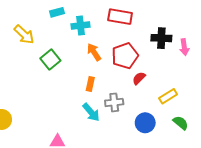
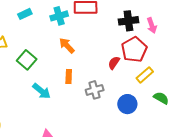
cyan cross: (80, 25) -> (59, 16), moved
red pentagon: (125, 56) -> (134, 50), moved
cyan arrow: (91, 112) -> (41, 91), moved

